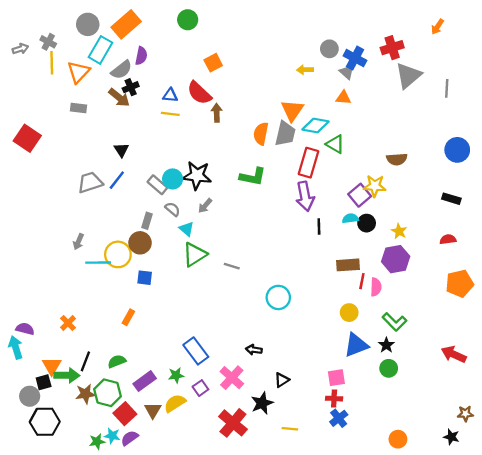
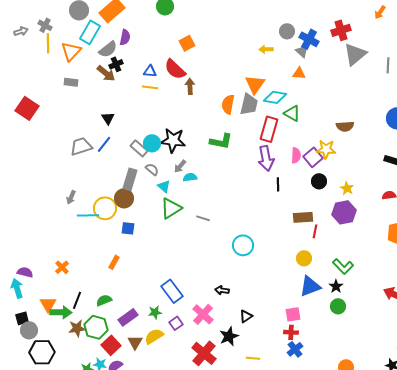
cyan semicircle: (350, 218) -> (190, 177), moved
gray rectangle: (147, 221) -> (130, 179), size x1.5
pink semicircle: (376, 287) -> (296, 155), moved
black square: (44, 382) -> (22, 318), moved

